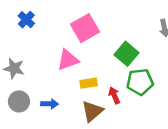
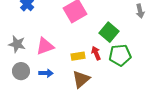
pink triangle: (68, 60) -> (45, 46), moved
red arrow: (114, 95) -> (96, 53), moved

